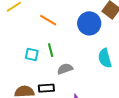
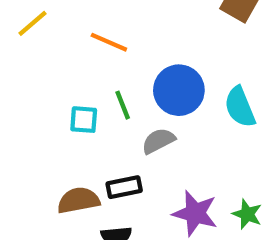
blue circle: (89, 23) -> (179, 90), moved

